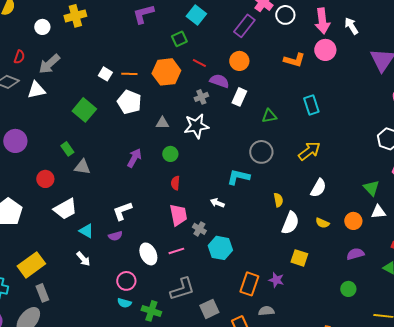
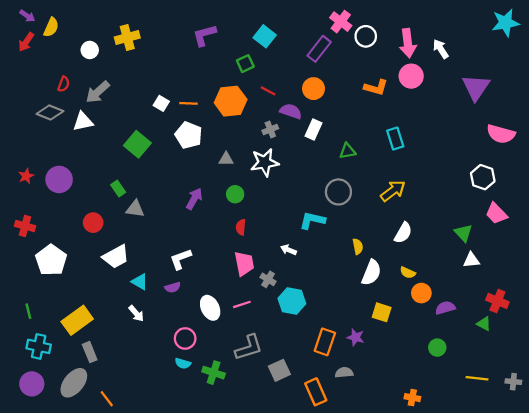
orange circle: (353, 221) -> (421, 293), moved

